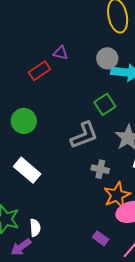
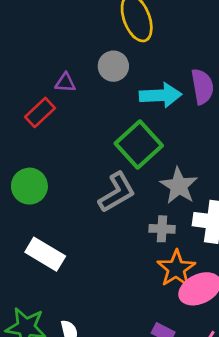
gray circle: (107, 58) -> (113, 66), moved
green square: (105, 104) -> (139, 145), size x1.5
gray cross: (100, 169) -> (162, 229), moved

